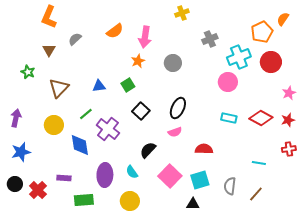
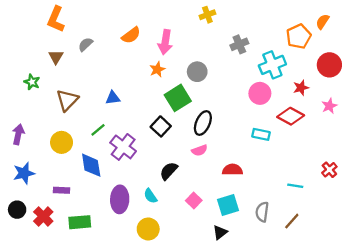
red circle: (271, 62) -> (329, 65), moved
green square: (128, 85) -> (178, 98), moved, size x1.6
red diamond: (261, 118) -> (291, 116), moved
red star: (288, 120) -> (301, 88), moved
red cross: (289, 149) -> (329, 170), turned -32
pink square: (170, 176) -> (194, 201), size x0.6
purple rectangle: (64, 178) -> (62, 190), moved
green rectangle: (84, 200) -> (80, 222), moved
black triangle: (193, 204) -> (220, 232), turned -40

